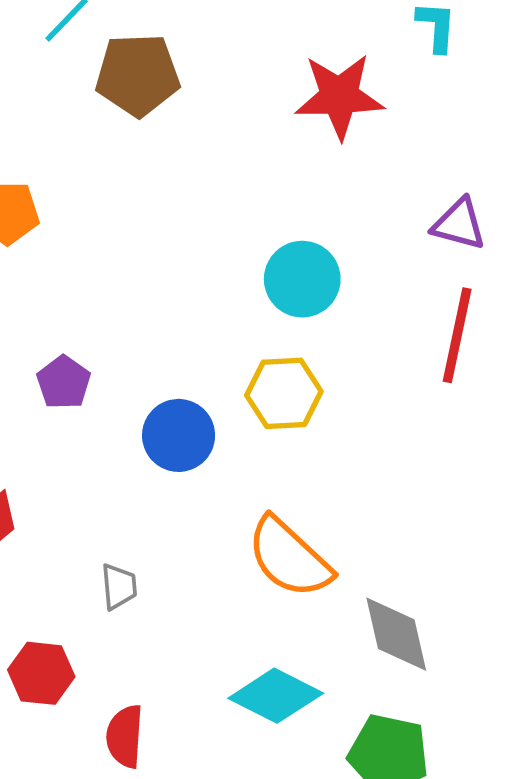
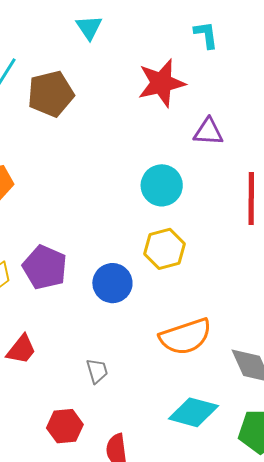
purple triangle: (459, 224) -> (208, 132), moved
purple pentagon: (64, 382) -> (45, 267), size x1.5
orange semicircle: (289, 558) -> (186, 337), turned -50

